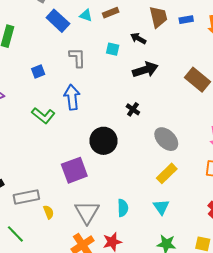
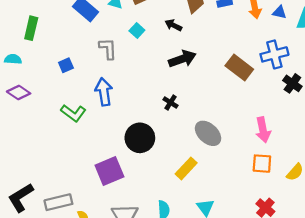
cyan square: (113, 49) -> (137, 31), moved, turned 32
yellow rectangle: (167, 173) -> (186, 168), moved

